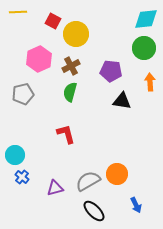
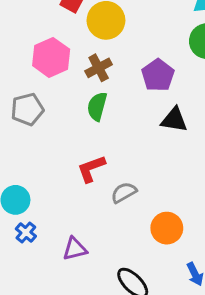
purple pentagon: (111, 71) -> (158, 75), turned 30
red L-shape: (66, 134) -> (91, 169), turned -95
gray semicircle: (88, 181) -> (124, 192), moved, size x0.7

